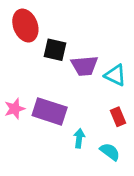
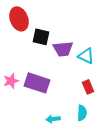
cyan arrow: (79, 138) -> (53, 119), moved, turned -104
cyan semicircle: (110, 152) -> (82, 113), turned 56

